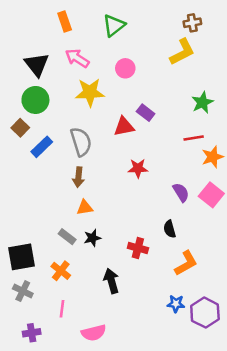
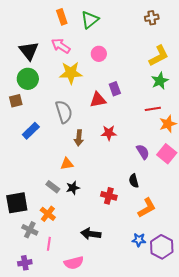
orange rectangle: (65, 22) -> (62, 17), moved
yellow L-shape: (182, 52) -> (159, 56), moved
purple rectangle: (146, 113) -> (115, 89), turned 32
brown square: (20, 128) -> (16, 101), turned 32
blue rectangle: (42, 147) -> (31, 131), moved
brown arrow: (78, 177) -> (79, 138), moved
black arrow: (111, 281) -> (91, 234), moved, turned -66
gray cross: (23, 291) -> (30, 230), moved

